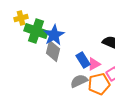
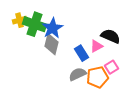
yellow cross: (21, 18) -> (20, 20), moved
pink triangle: (94, 64) -> (96, 46), moved

